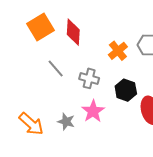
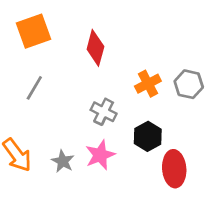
orange square: (40, 27) -> (33, 31), moved
gray line: (56, 68) -> (34, 88), moved, turned 60

